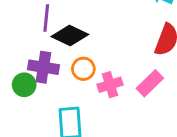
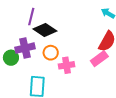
purple cross: (43, 67) -> (25, 48), turned -30
pink rectangle: (150, 83) -> (99, 59), moved

